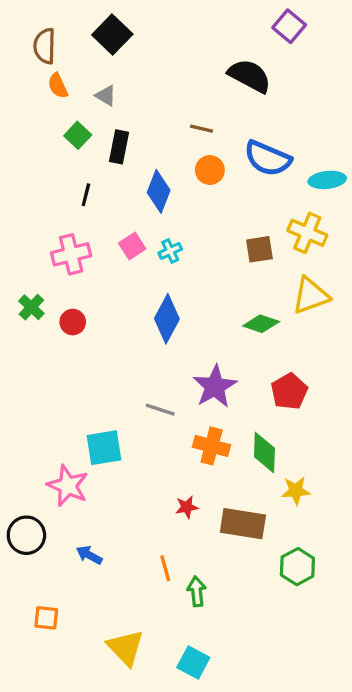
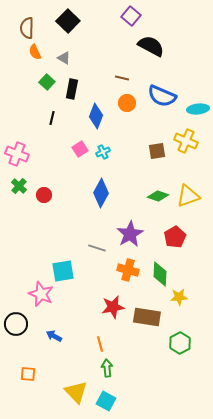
purple square: (289, 26) -> (131, 16), moved
pink cross: (71, 254) -> (17, 154), moved, turned 35
yellow triangle: (311, 296) -> (188, 196), moved
red star: (187, 507) -> (113, 307), size x1.6
green arrow: (197, 591) -> (107, 368), moved
cyan square: (193, 662) -> (106, 401), moved

